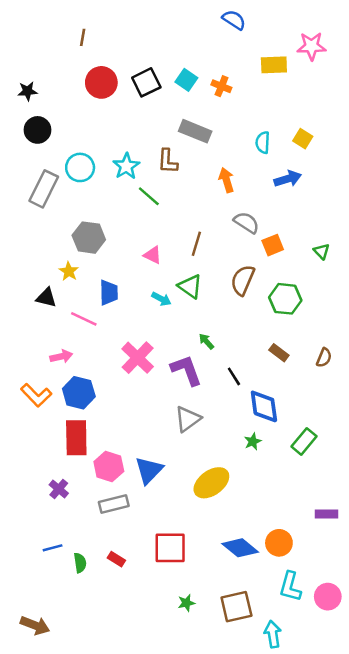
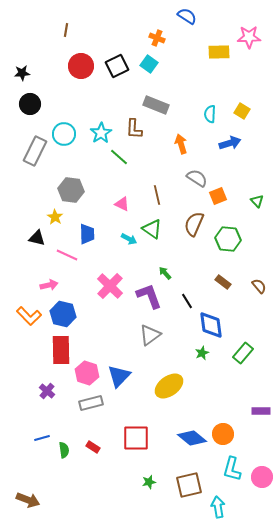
orange cross: (221, 86) -> (157, 38), moved
brown line: (196, 244) -> (157, 195), turned -30
brown semicircle: (324, 358) -> (259, 286), turned -63

